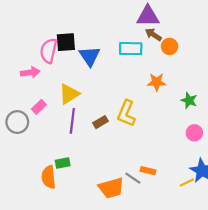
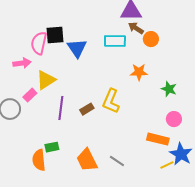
yellow triangle: (69, 94) -> (46, 80), moved
orange rectangle: (148, 171) -> (158, 139), moved, size x1.5
orange trapezoid: (111, 188) -> (87, 160), moved, turned 80

